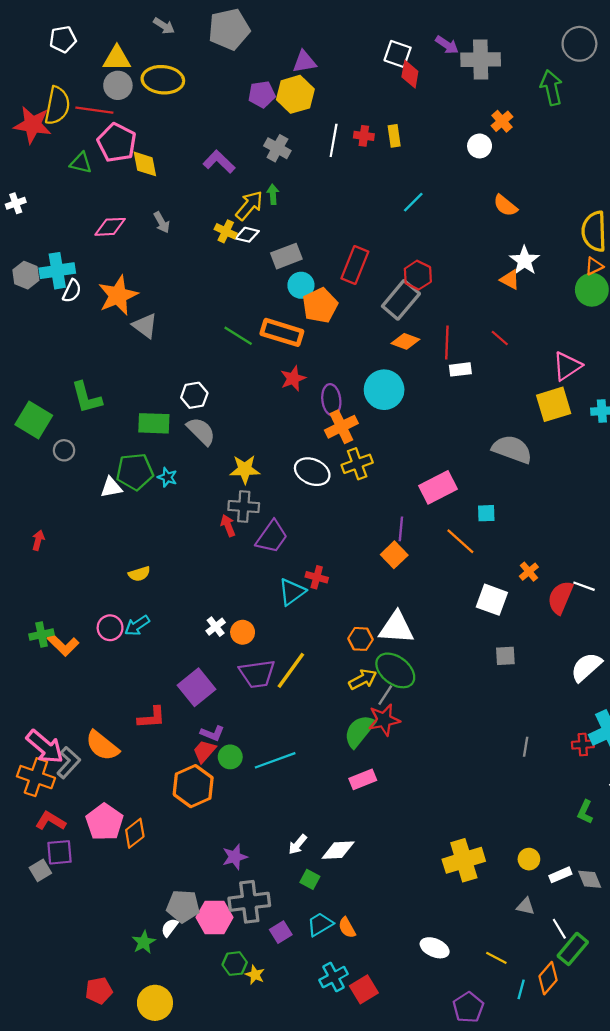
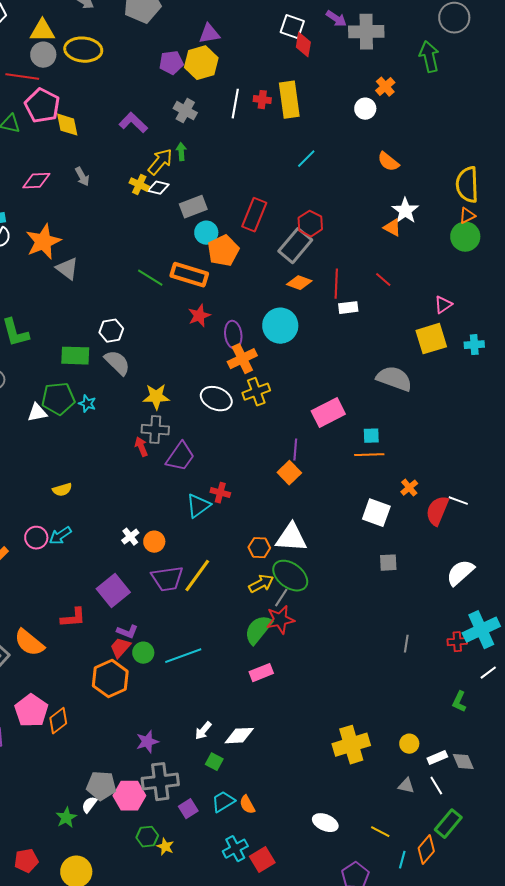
yellow rectangle: (394, 136) -> (289, 100), size x1.8
pink triangle: (567, 366) -> (443, 305), size x0.7
orange line: (460, 541) -> (369, 455), moved, turned -44
white line: (559, 929) -> (436, 786), moved

